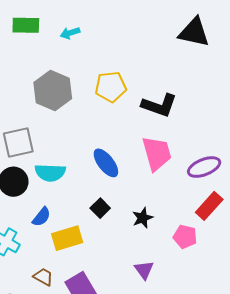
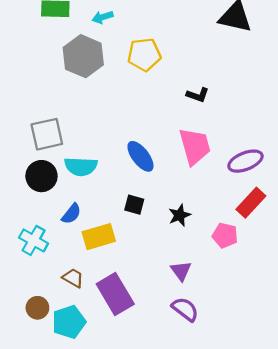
yellow pentagon: (111, 87) -> (144, 55), moved
gray hexagon: (53, 90) -> (83, 56), moved
black L-shape: (159, 105) -> (198, 95), size x0.6
black square: (100, 208) -> (134, 205), turned -30

